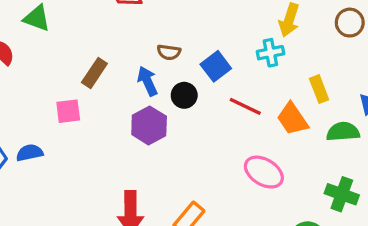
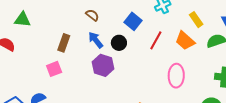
brown semicircle: (169, 52) -> (92, 15), moved, turned -136
red line: (245, 106) -> (156, 40), turned -72
pink ellipse: (264, 172) -> (176, 76), turned 75

